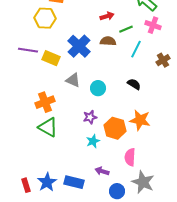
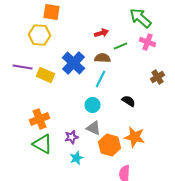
cyan line: (136, 49) -> (100, 79), moved
gray triangle: (73, 80) -> (94, 128), moved
purple star: (90, 117) -> (72, 137), moved
cyan star: (93, 141) -> (76, 158), moved

